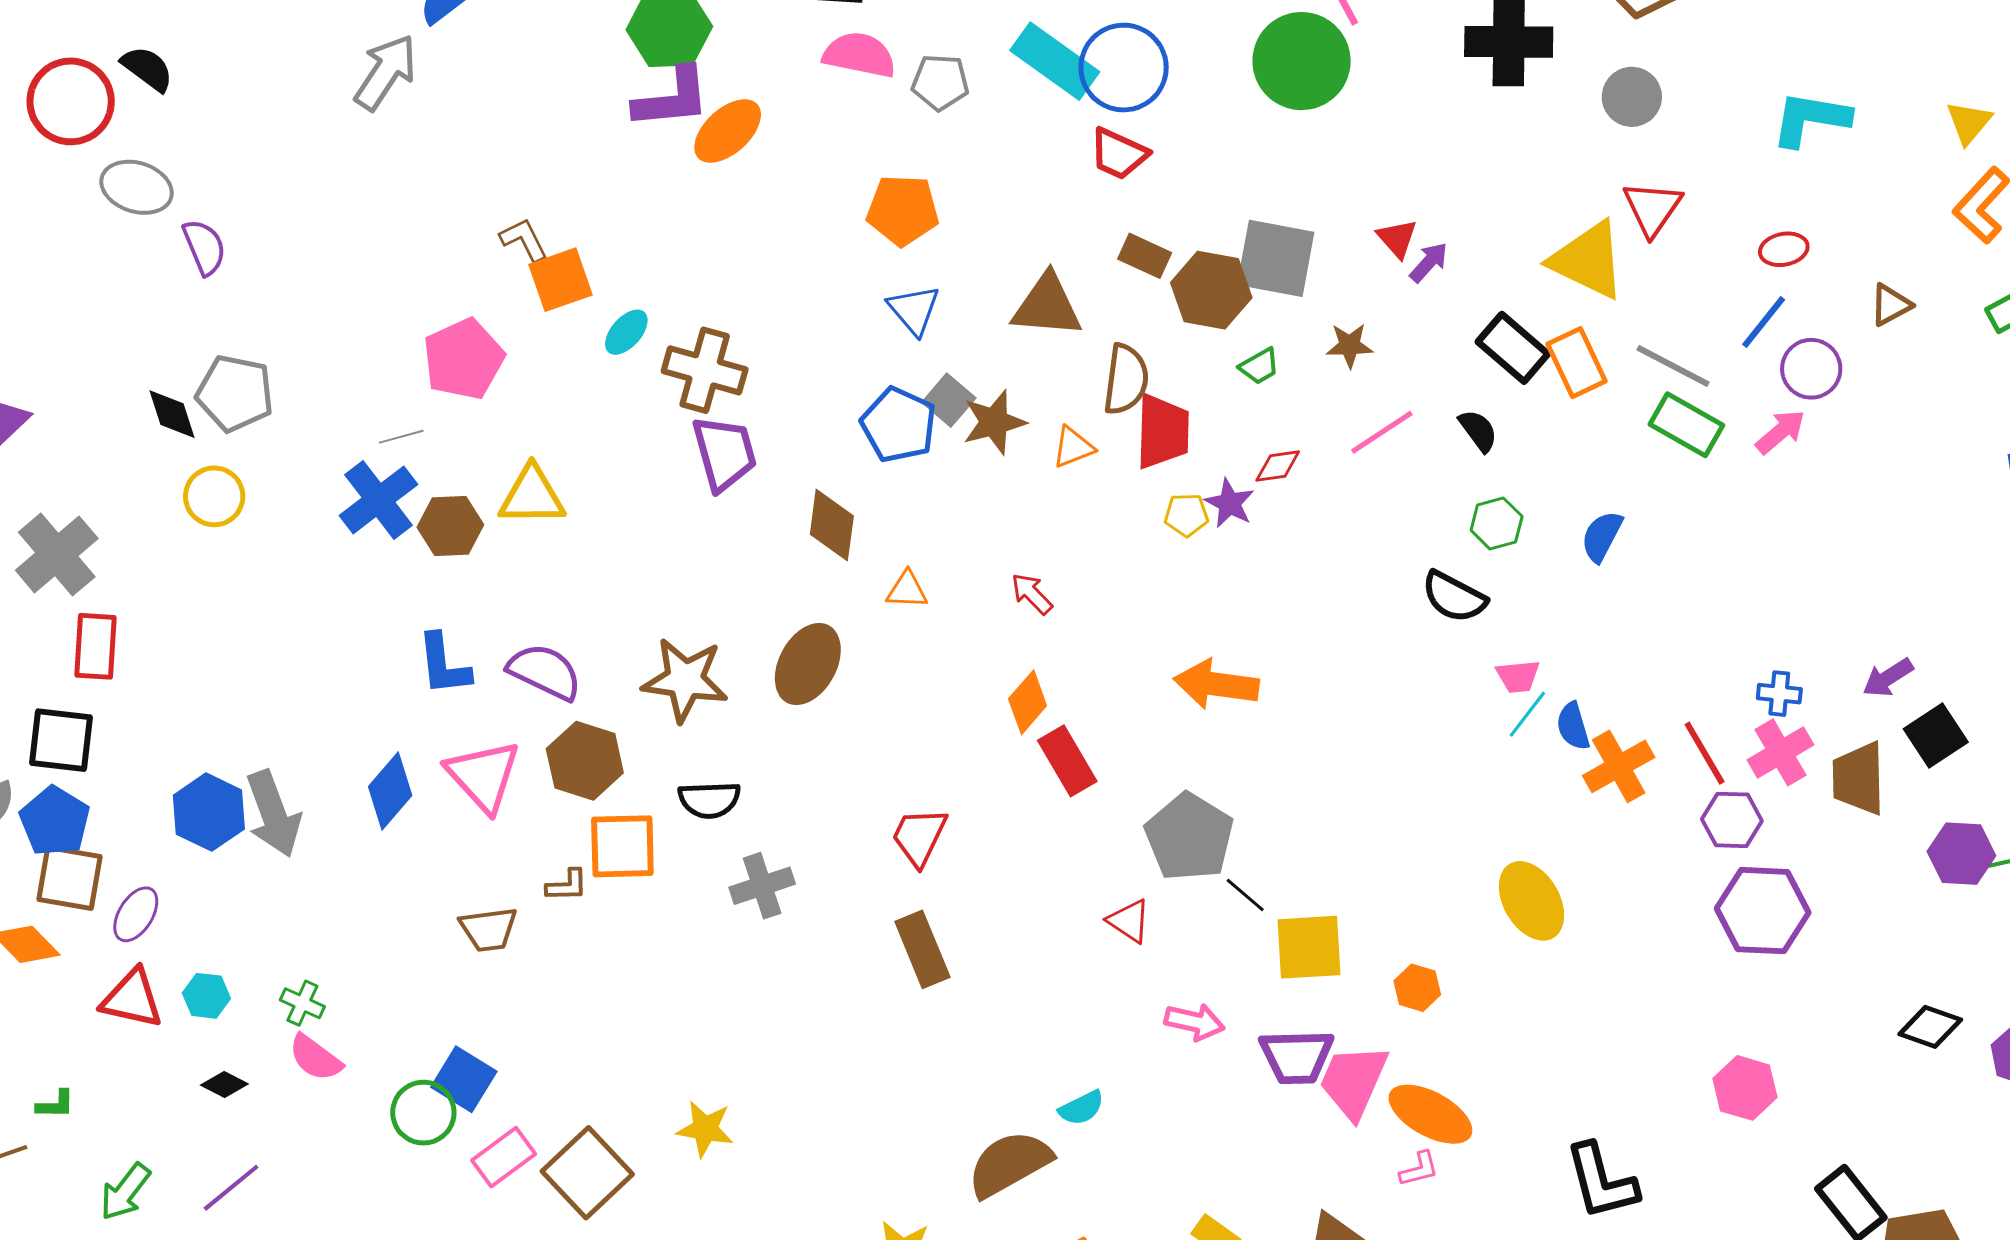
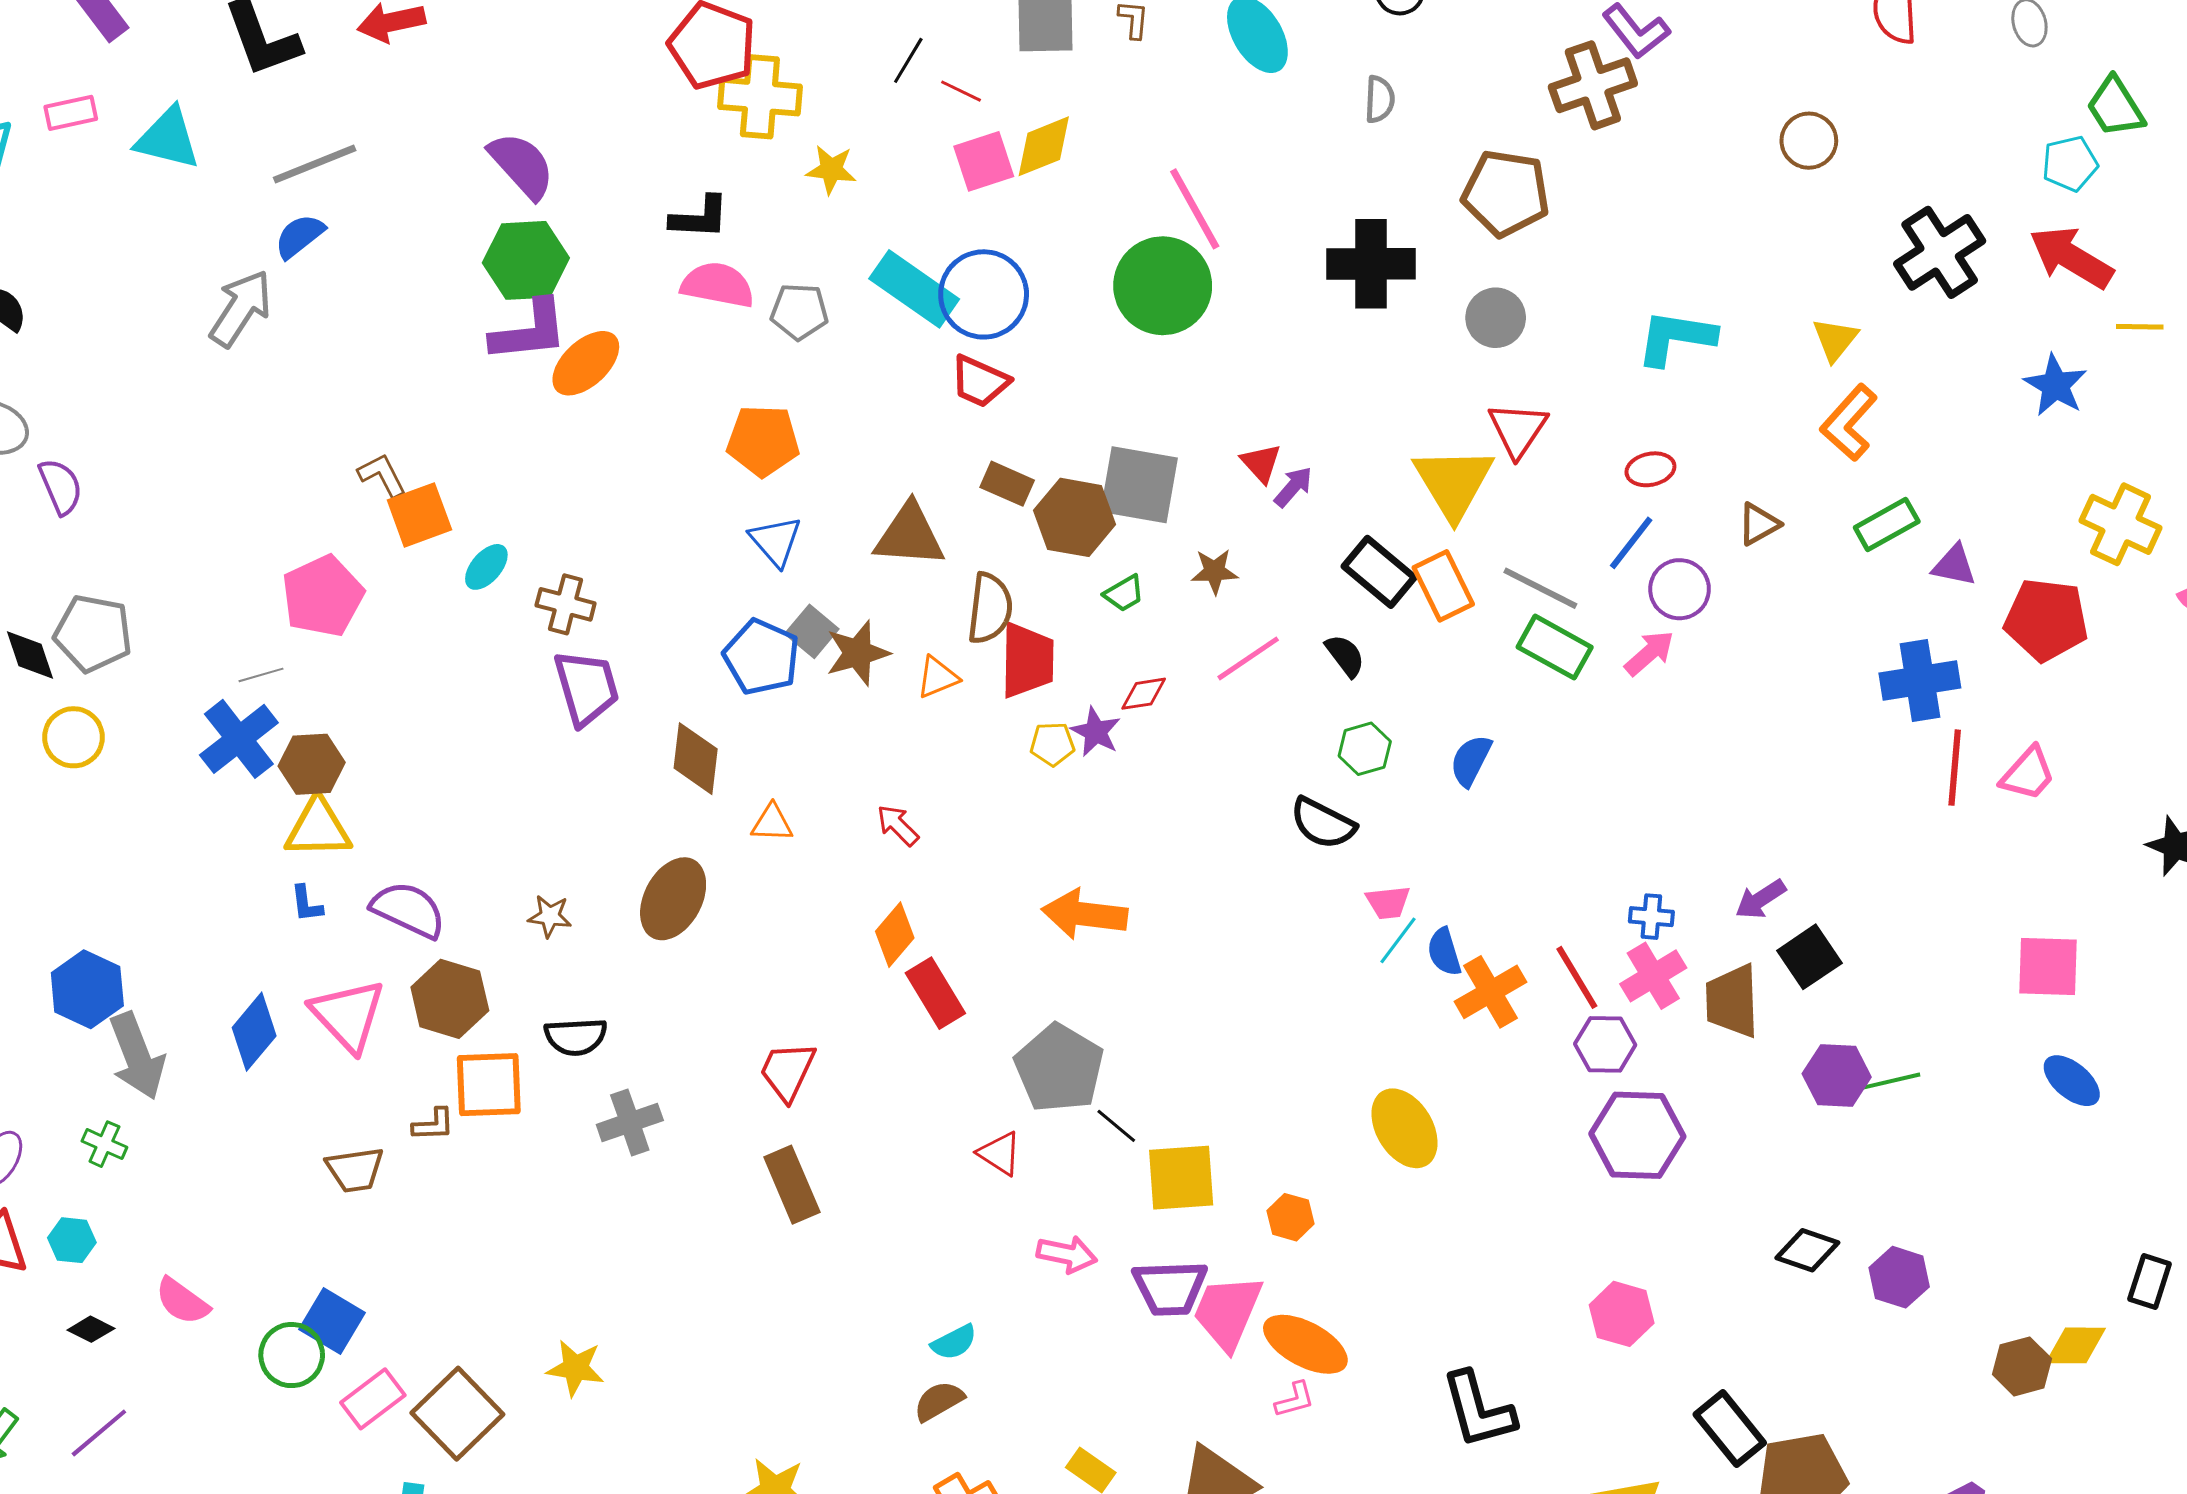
yellow triangle: (1588, 260) -> (1453, 483), turned 34
brown cross: (705, 370) -> (566, 604), size x0.7
yellow triangle: (532, 496) -> (318, 828), moved
blue L-shape: (444, 665) -> (306, 904), size x0.6
brown star: (685, 680) -> (550, 916), size x0.5
blue hexagon: (209, 812) -> (87, 989), moved
green cross: (302, 1003) -> (104, 1144), moved
brown semicircle: (1009, 1164) -> (939, 1401), moved, size x0.6

